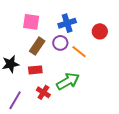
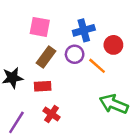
red circle: (100, 31) -> (113, 45), moved
green arrow: (68, 81) -> (114, 104), moved, turned -130

